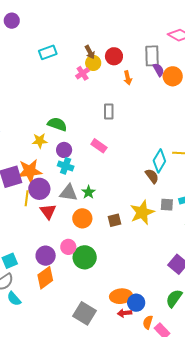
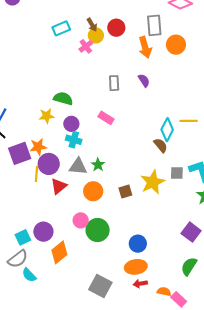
cyan rectangle: (48, 52) -> (61, 28), moved
purple semicircle: (158, 70) -> (144, 81), moved
orange arrow: (128, 78) -> (145, 47), moved, size x1.5
orange star: (30, 171) -> (38, 147), size x0.7
red triangle: (48, 212) -> (59, 186), turned 30
purple circle: (46, 256) -> (43, 232), moved
blue circle: (136, 303) -> (138, 244), moved
orange semicircle: (148, 322) -> (164, 292), turned 88

